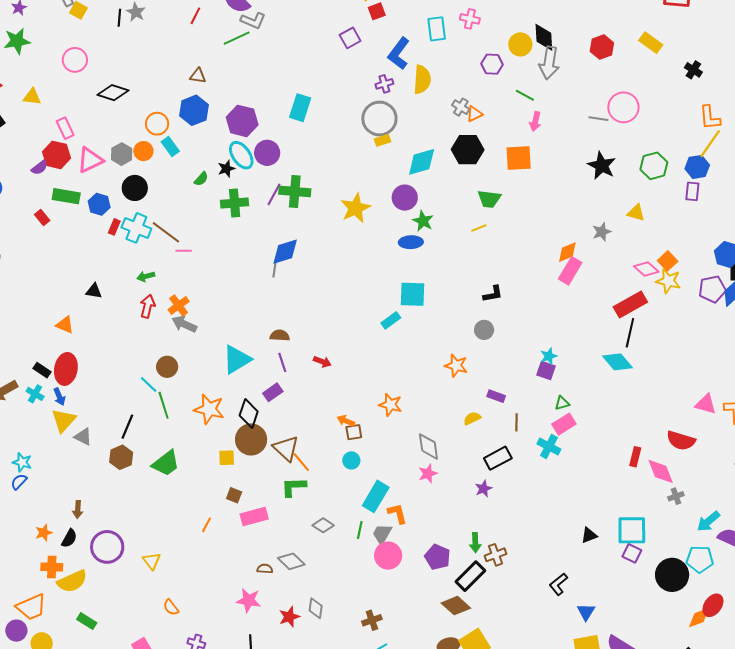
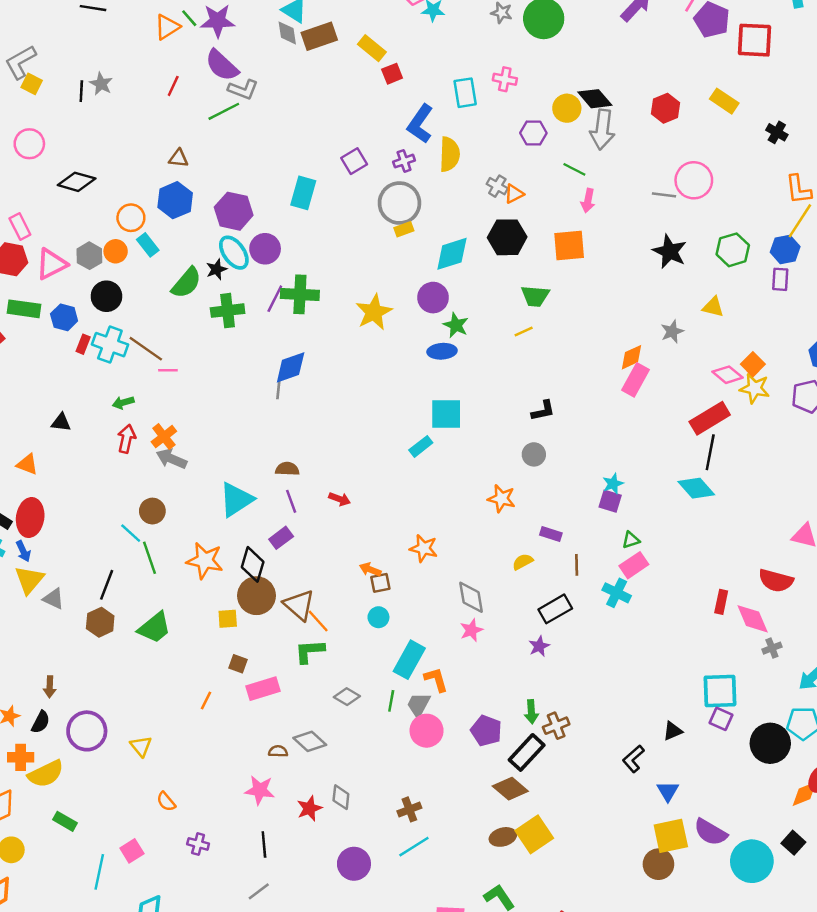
black diamond: (544, 37) -> (595, 99), turned -36
purple square: (350, 38) -> (354, 161), moved
green semicircle: (201, 179) -> (186, 283), size x1.8
black triangle: (589, 535) -> (673, 731), moved

